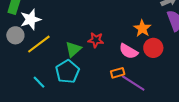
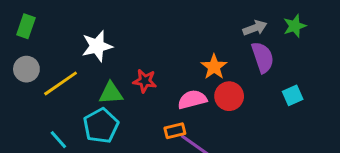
white star: (31, 19) -> (97, 46), moved
green triangle: (73, 49) -> (111, 93), turned 36
pink semicircle: (128, 51) -> (192, 100), turned 132

